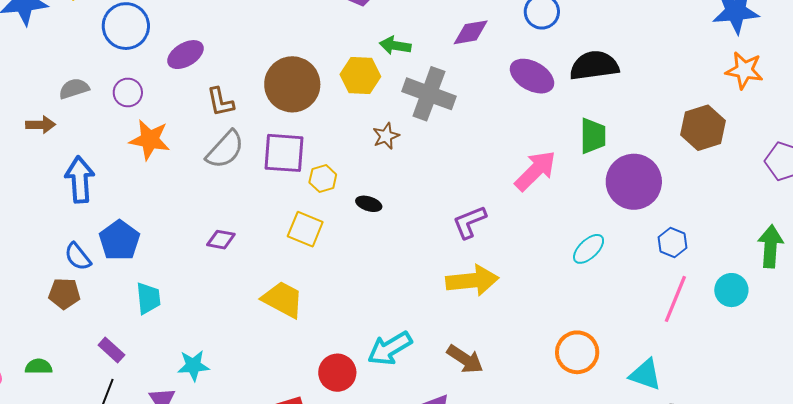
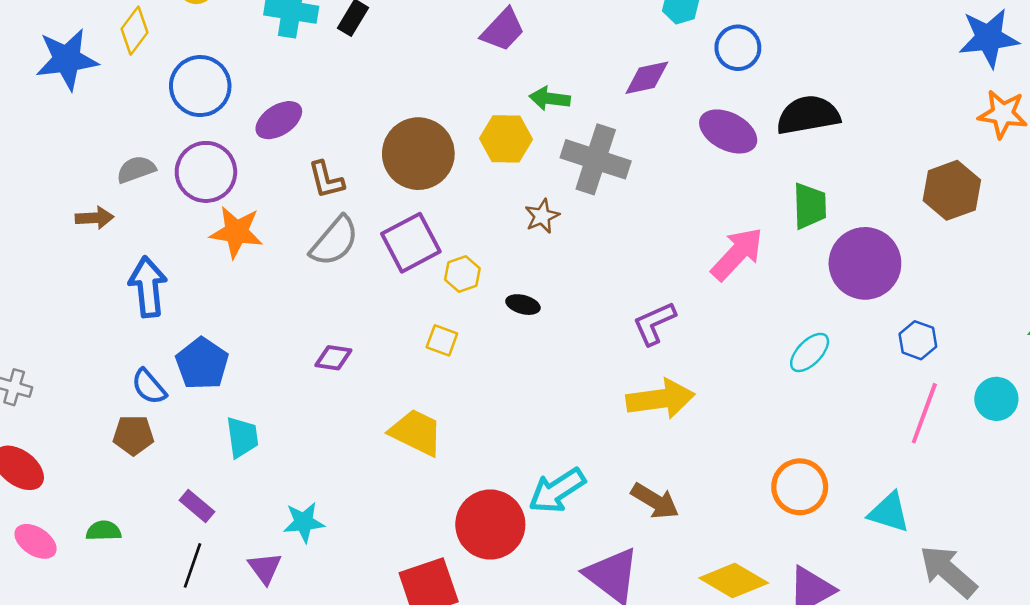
purple circle: (128, 92) -> (206, 172), size x1.6
purple square: (284, 153) -> (411, 243), turned -30
yellow square: (305, 229) -> (442, 340), size x0.7
red circle: (337, 373) -> (490, 525), size x1.4

